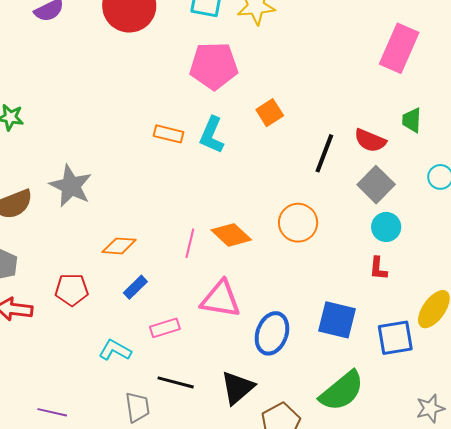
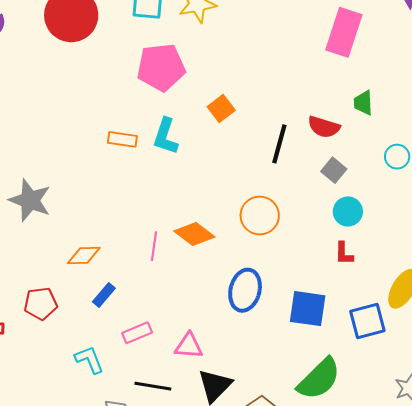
gray square: (376, 185) -> (334, 170), size x0.7
pink triangle: (221, 299) -> (189, 346), moved, size x0.7
blue ellipse: (272, 333) -> (245, 290), moved
cyan L-shape: (115, 350) -> (89, 360), turned 44

